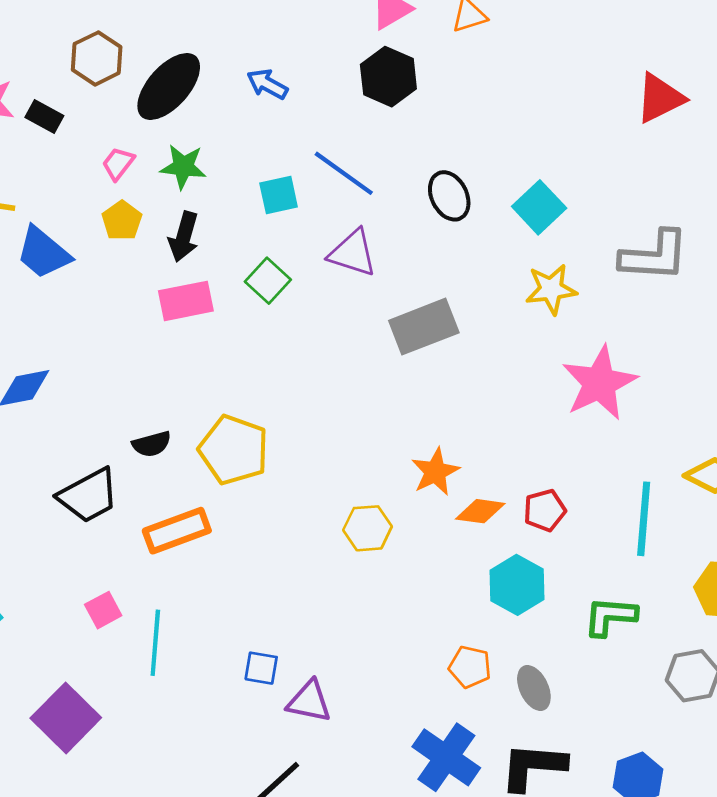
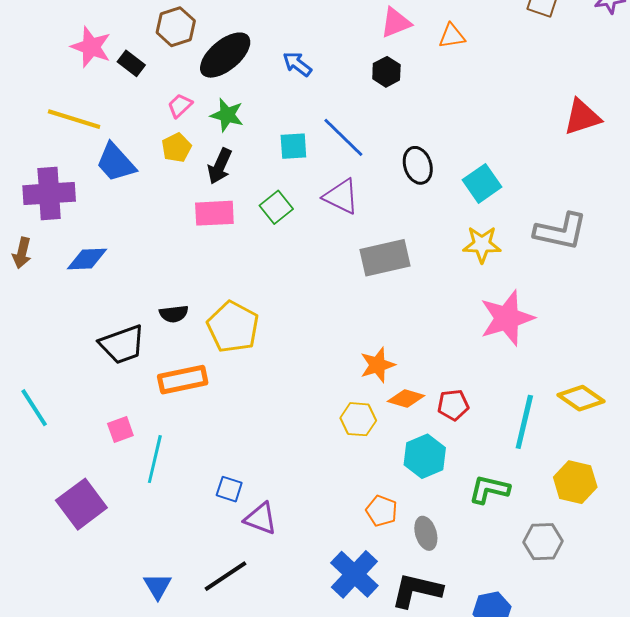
black hexagon: (388, 77) -> (386, 72), size x0.7
yellow hexagon: (368, 528) -> (358, 419), moved

